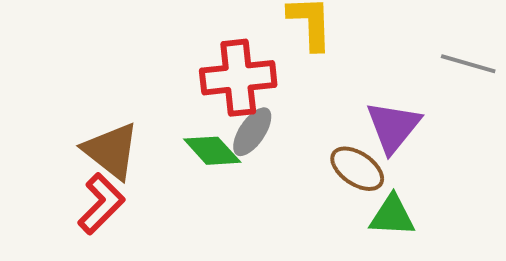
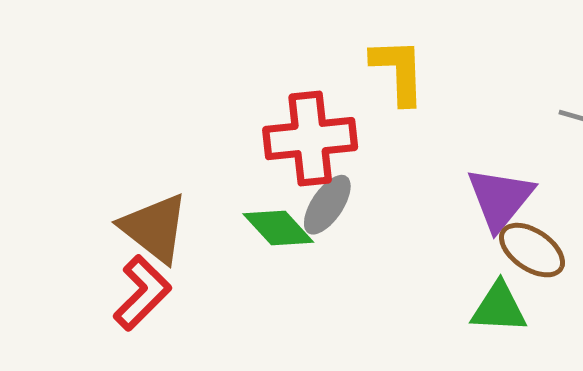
brown ellipse: (357, 169) -> (532, 250), moved

